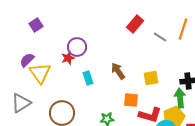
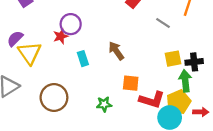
gray line: (160, 37) -> (163, 23), moved
yellow square: (151, 78) -> (173, 59), moved

